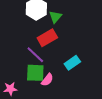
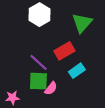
green triangle: (55, 17) -> (82, 23), moved, size x1.5
red rectangle: (47, 38) -> (64, 51), moved

